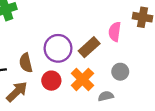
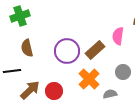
brown semicircle: (26, 63) -> (27, 48), moved
red circle: (51, 81) -> (54, 91), moved

